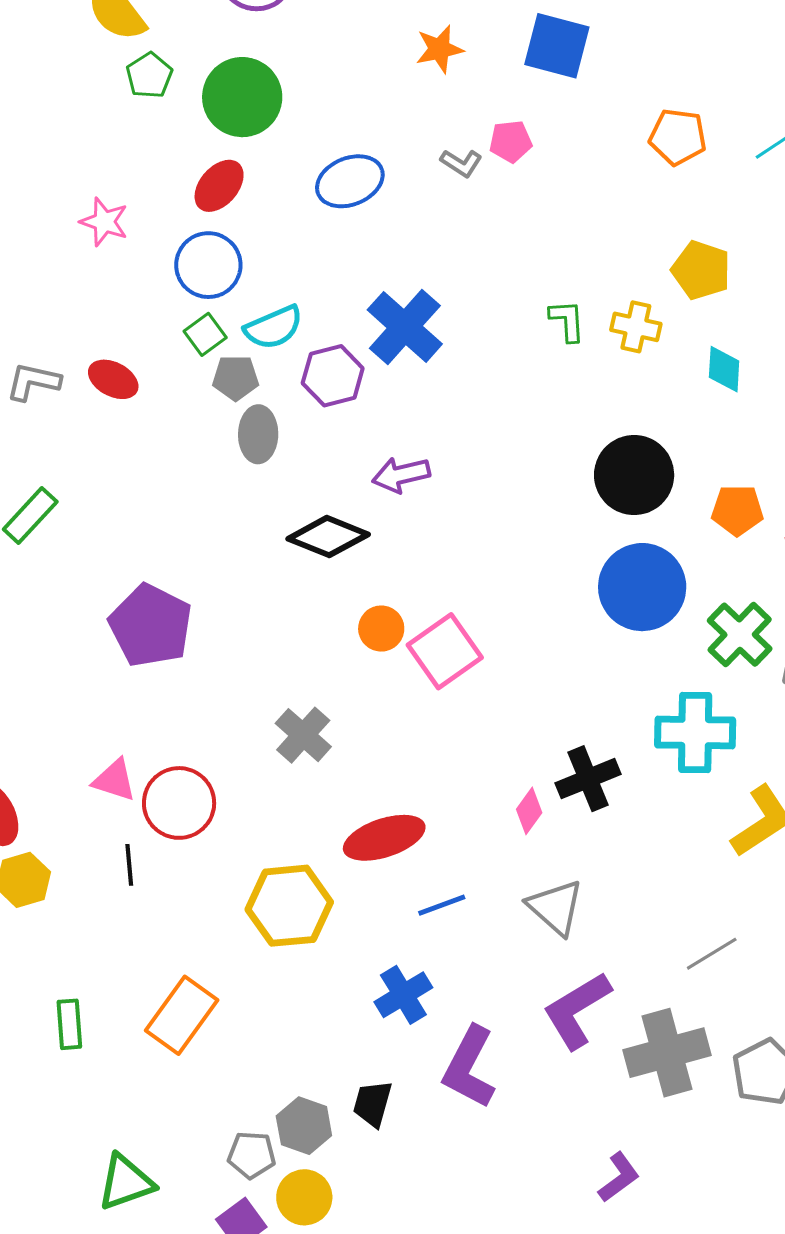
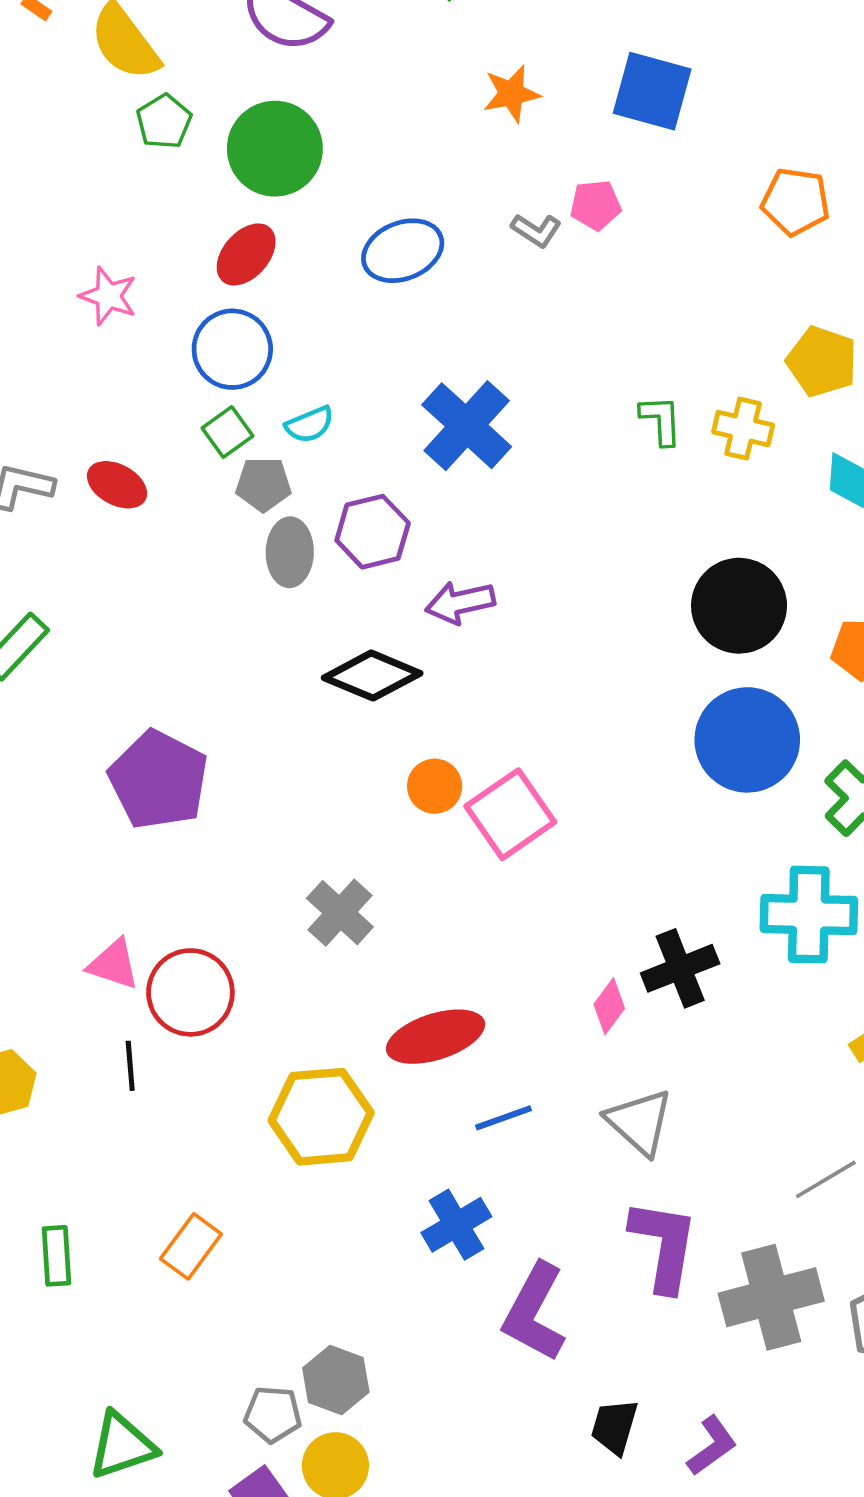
cyan semicircle: (274, 327) -> (310, 425), size x0.7
purple hexagon: (333, 376) -> (373, 532), moved
purple L-shape: (577, 1010) -> (664, 1245), turned 130
orange rectangle: (182, 1015) -> (191, 1246), size x0.7
black trapezoid: (372, 1104) -> (614, 1427), moved

